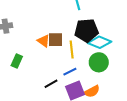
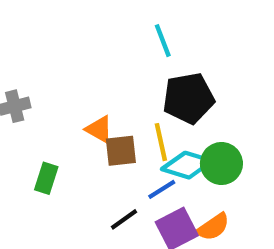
brown square: (56, 40) -> (121, 151), moved
cyan diamond: (100, 42) -> (187, 165), moved

